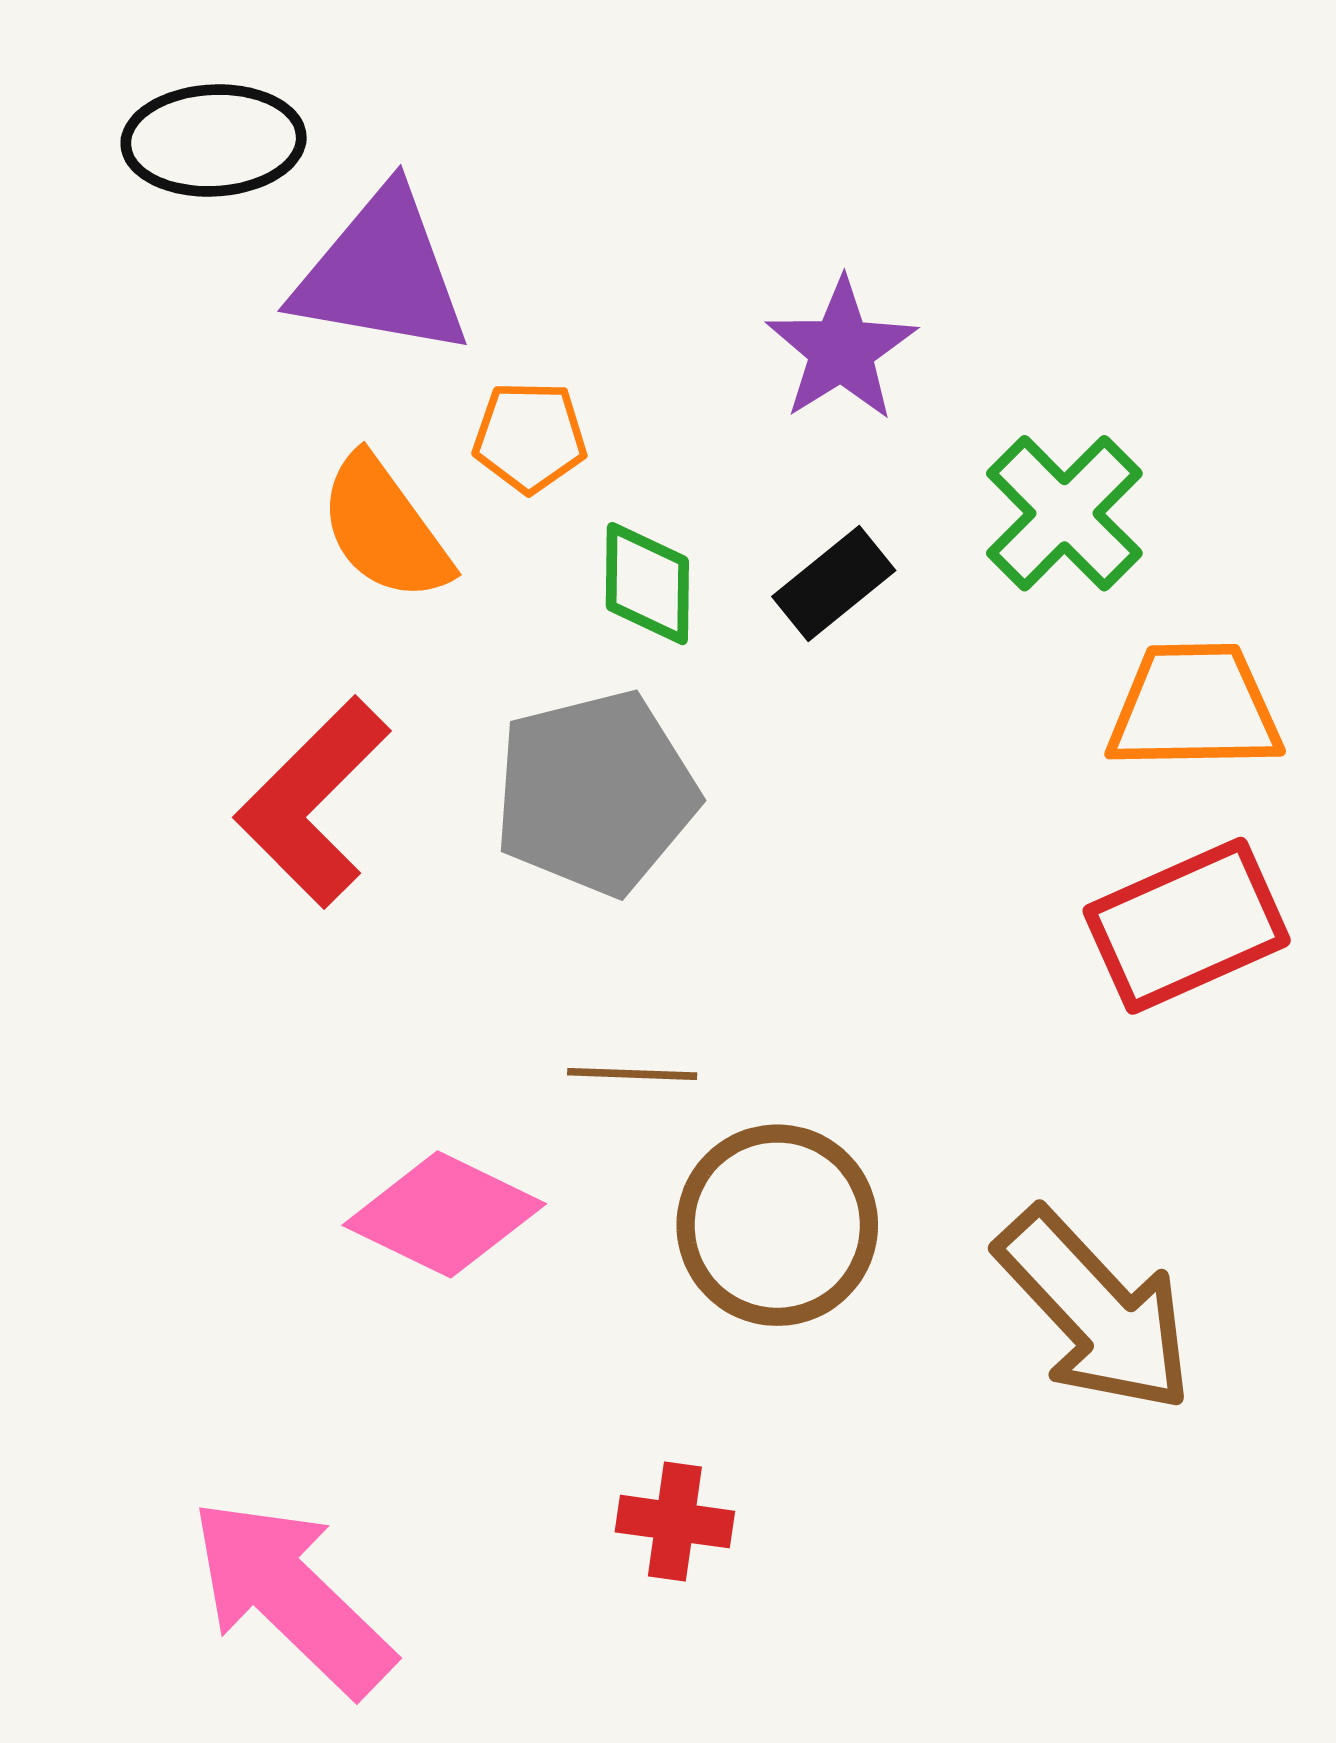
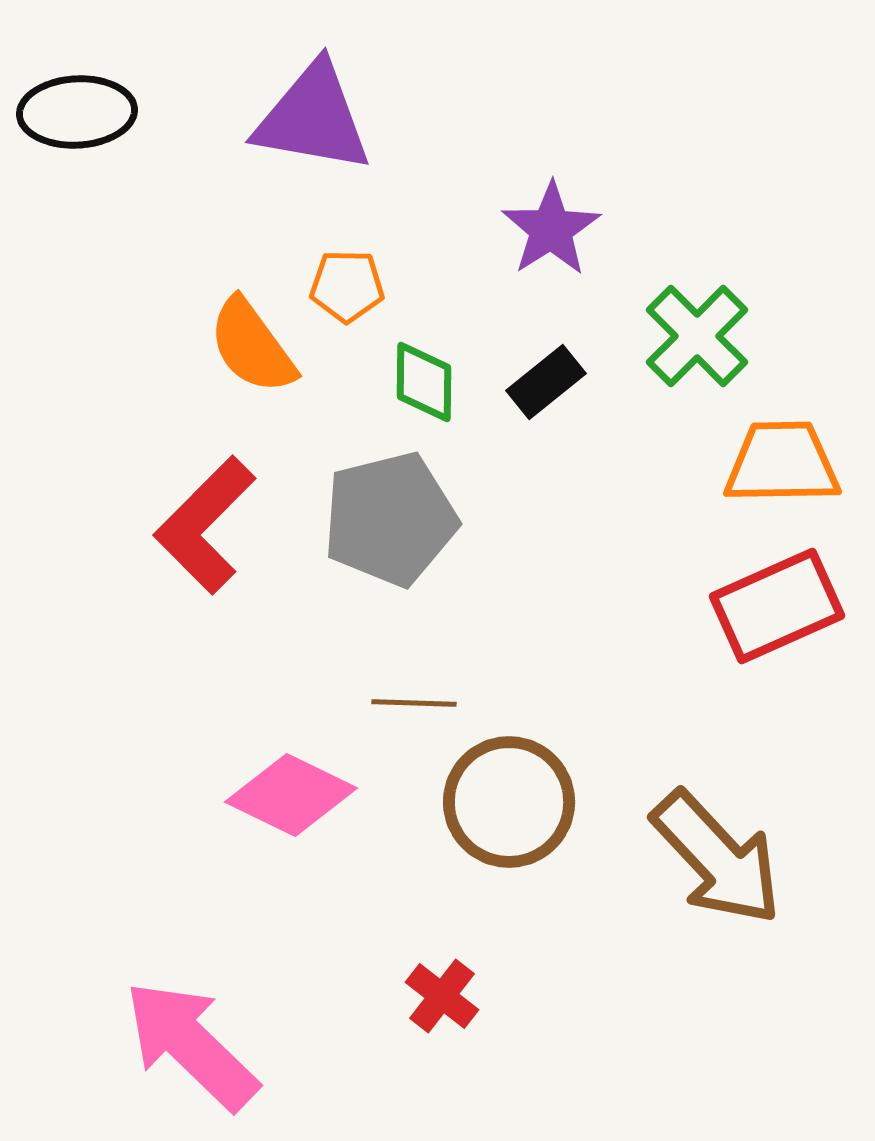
black ellipse: (214, 140) -> (77, 112), moved
purple triangle: (382, 273) -> (313, 118), moved
red cross: (675, 1522) -> (442, 996), turned 30

